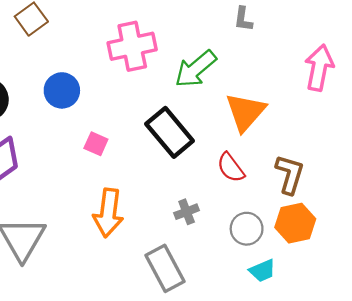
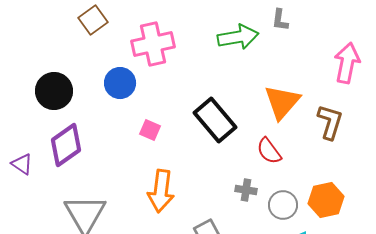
pink cross: (132, 46) -> (153, 44), moved
green arrow: (196, 69) -> (238, 37), moved, turned -150
brown L-shape: (290, 174) -> (330, 122), moved
gray cross: (187, 212) -> (246, 190), moved, turned 30

